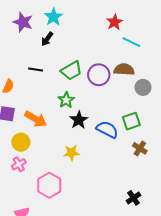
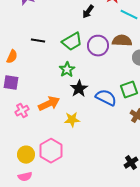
black arrow: (47, 39) -> (88, 12), moved
orange arrow: (36, 119) -> (49, 104), moved, turned -55
yellow circle: (21, 142) -> (26, 155), moved
pink cross: (19, 164) -> (22, 111), moved

